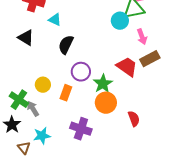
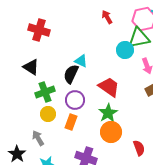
cyan triangle: (55, 20) -> (81, 61), moved
red trapezoid: (127, 67) -> (109, 87), moved
purple circle: (81, 72) -> (75, 100), moved
green cross: (19, 100) -> (45, 92), moved, turned 36

